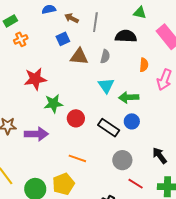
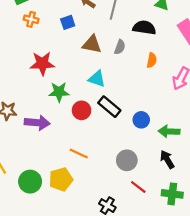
orange cross: (21, 39) -> (31, 19), turned 32
blue square: (63, 39) -> (68, 22), moved
orange semicircle: (144, 65) -> (152, 60), moved
cyan triangle: (106, 85) -> (97, 79), moved, turned -42
green arrow: (129, 97) -> (169, 131), moved
black rectangle: (109, 128) -> (109, 107), moved

